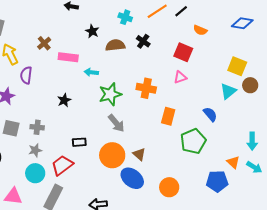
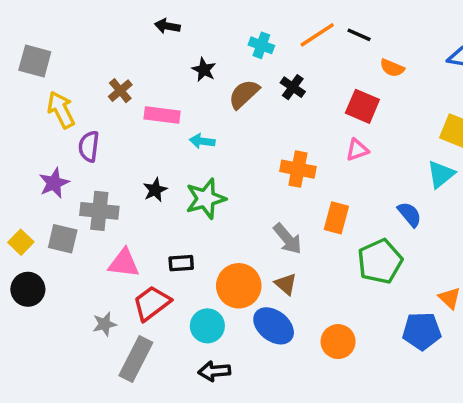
black line: (181, 11) -> (359, 35), turned 64
brown semicircle: (115, 45) -> (244, 94), turned -36
green star: (110, 94) -> (206, 199), moved
gray arrow: (116, 123) -> (288, 239), moved
gray cross: (37, 127) -> (99, 211), moved, size x1.5
gray star: (35, 150) -> (105, 324), moved
cyan circle: (35, 173) -> (207, 326), moved
pink triangle: (13, 196) -> (124, 263), moved

